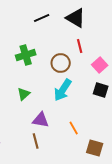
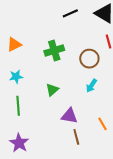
cyan arrow: (63, 90) -> (91, 86), size x0.6
brown line: (36, 141) -> (76, 137), moved

